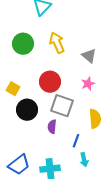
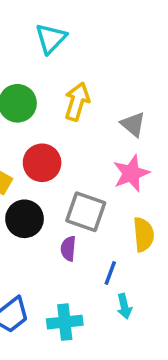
yellow arrow: (57, 43) -> (77, 102), turned 40
red circle: (50, 82) -> (42, 163), moved
pink star: (88, 84) -> (131, 173), size x1.5

